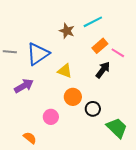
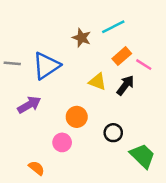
yellow triangle: (65, 71) -> (97, 82), moved
orange circle: (73, 97) -> (77, 117), moved

